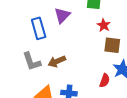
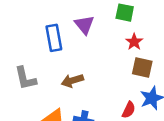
purple triangle: (62, 15) -> (84, 25), turned -30
gray L-shape: (32, 62) -> (25, 78), moved

